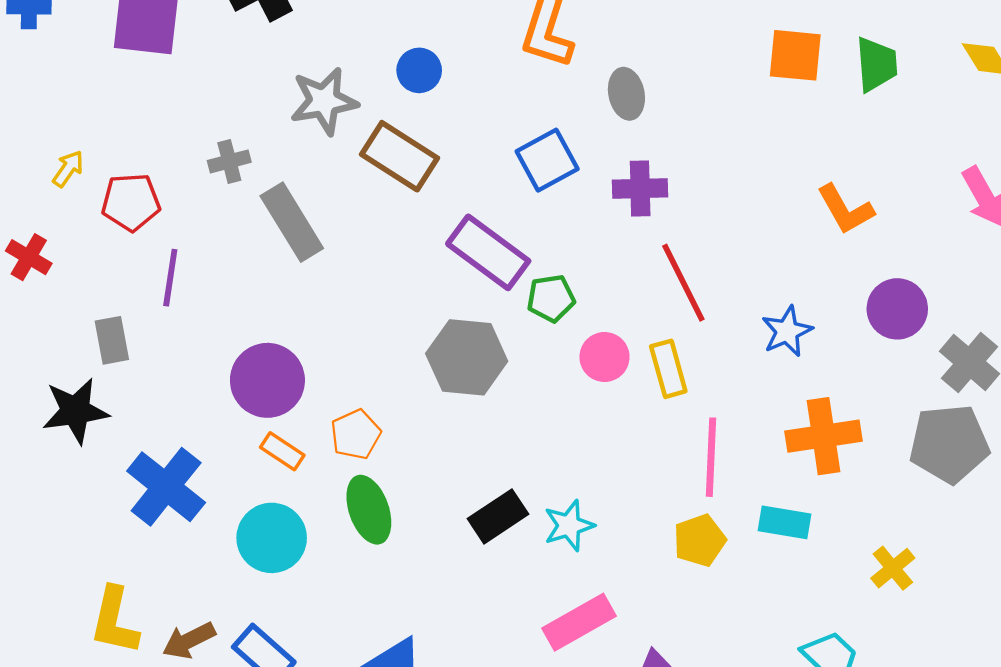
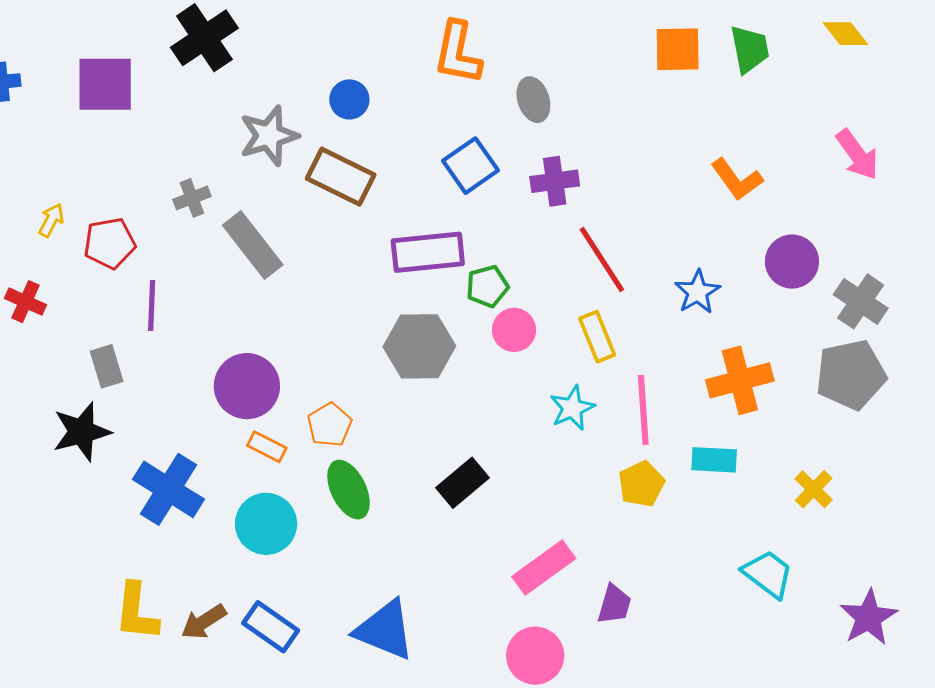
purple rectangle: (488, 252) -> (428, 252), turned -36
pink circle: (605, 357) -> (514, 330), moved
cyan star: (569, 526) -> (572, 408), moved

